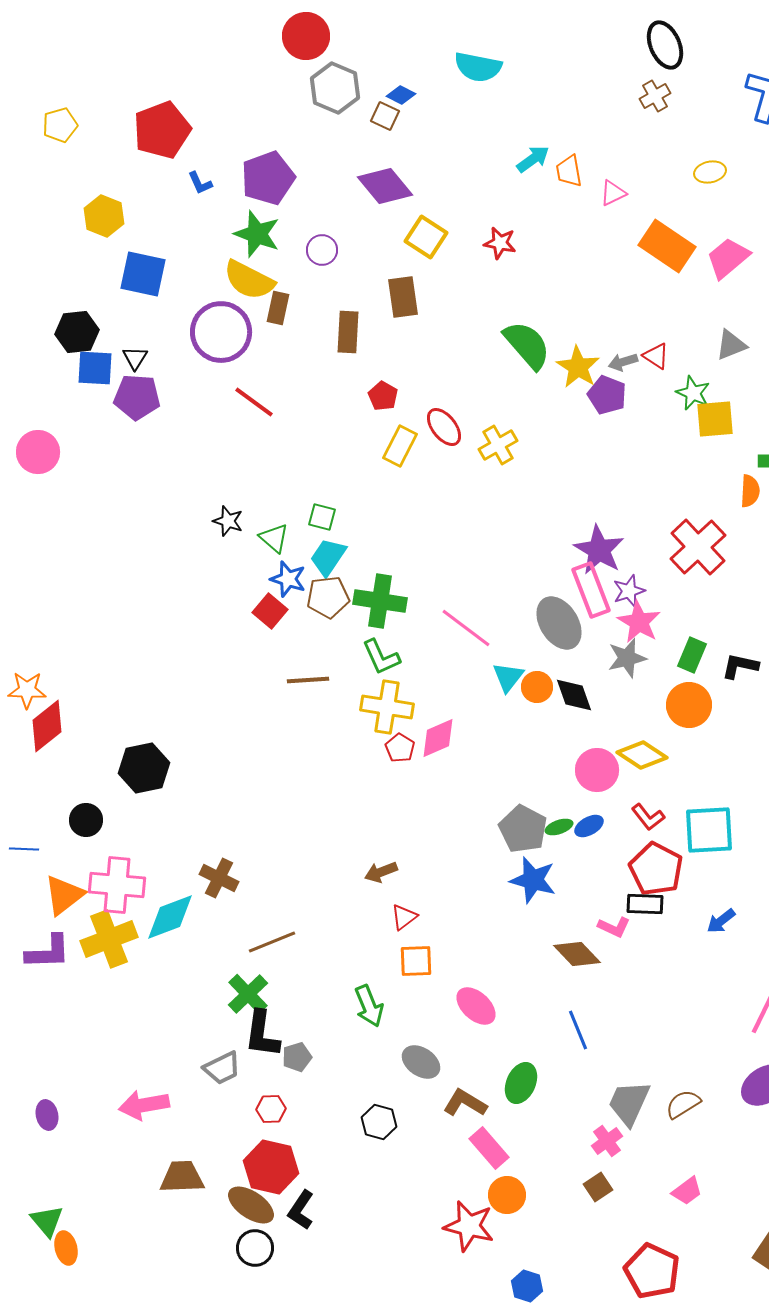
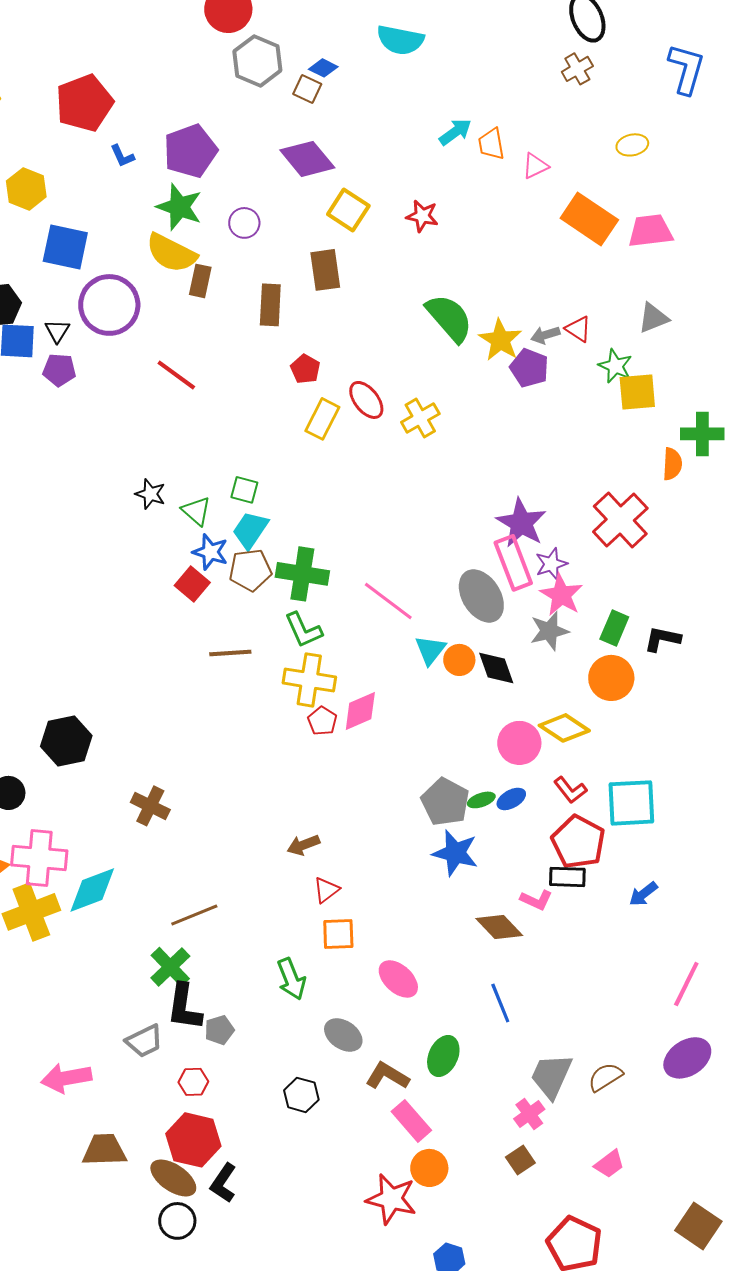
pink trapezoid: (728, 258) -> (650, 231), turned 33
purple circle: (221, 332) -> (109, 305), moved
purple pentagon: (137, 397) -> (59, 370), size x0.7
brown cross: (219, 878) -> (150, 806), moved

